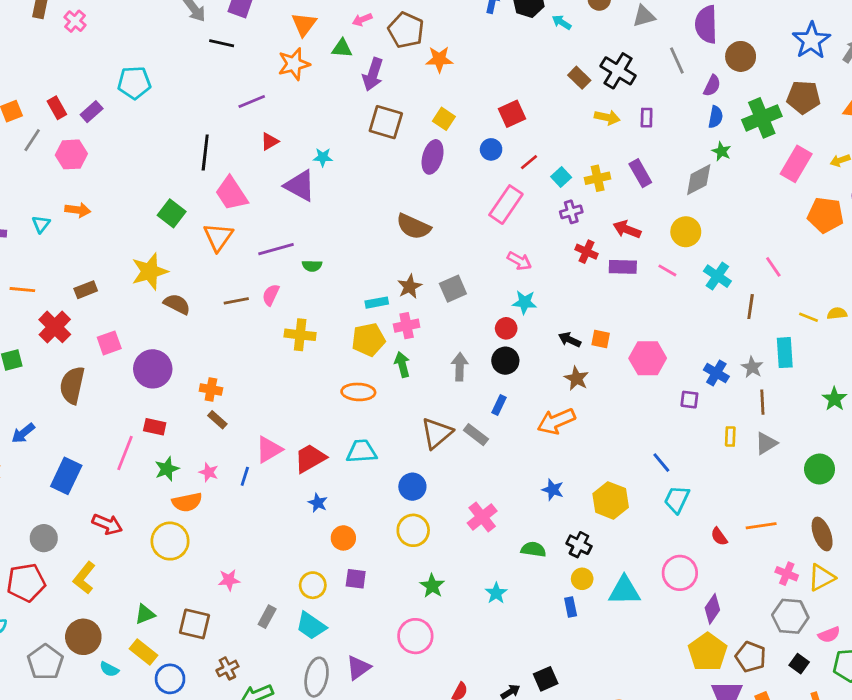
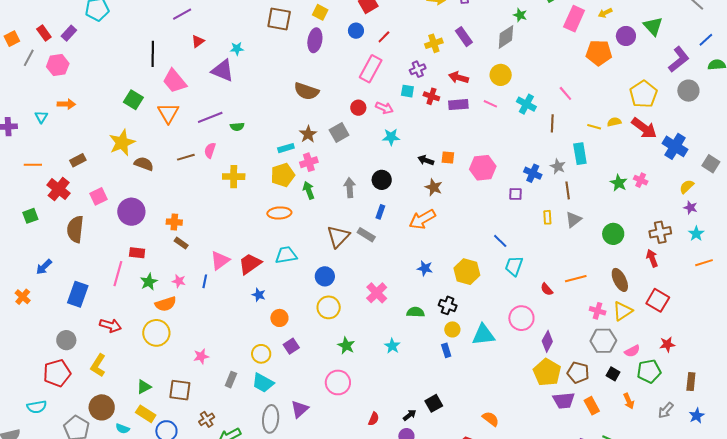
cyan square: (561, 177) -> (407, 91), moved, turned -32
red circle: (506, 328) -> (358, 108), moved
purple square: (356, 579) -> (291, 346), turned -35

